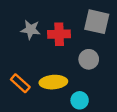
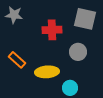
gray star: (31, 30) -> (14, 15), moved
orange rectangle: (20, 83) -> (17, 60), moved

